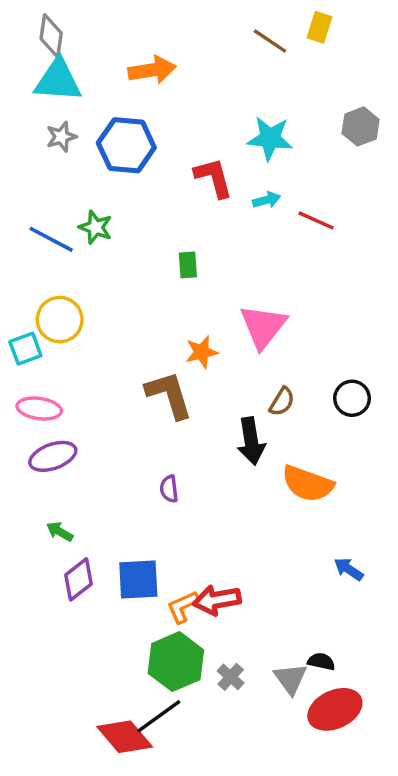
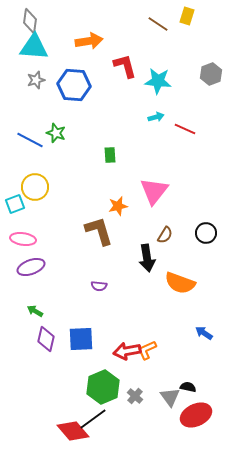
red L-shape: (214, 178) -> (125, 66), moved
purple semicircle: (169, 489) -> (99, 286), turned -77
purple diamond: (78, 579) -> (46, 339), turned -40
orange L-shape: (183, 607) -> (147, 350), moved

